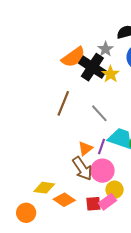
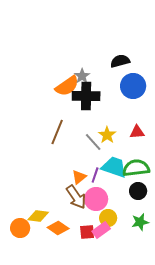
gray star: (105, 49) -> (82, 76), moved
black cross: (92, 67) -> (86, 96), turned -32
yellow star: (110, 74) -> (107, 135), moved
orange circle: (26, 213) -> (20, 228), moved

